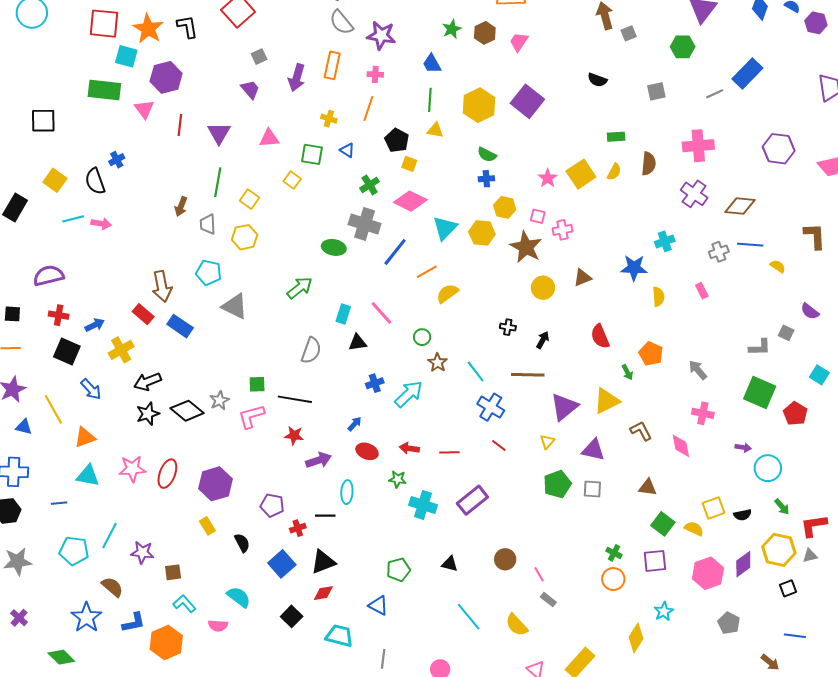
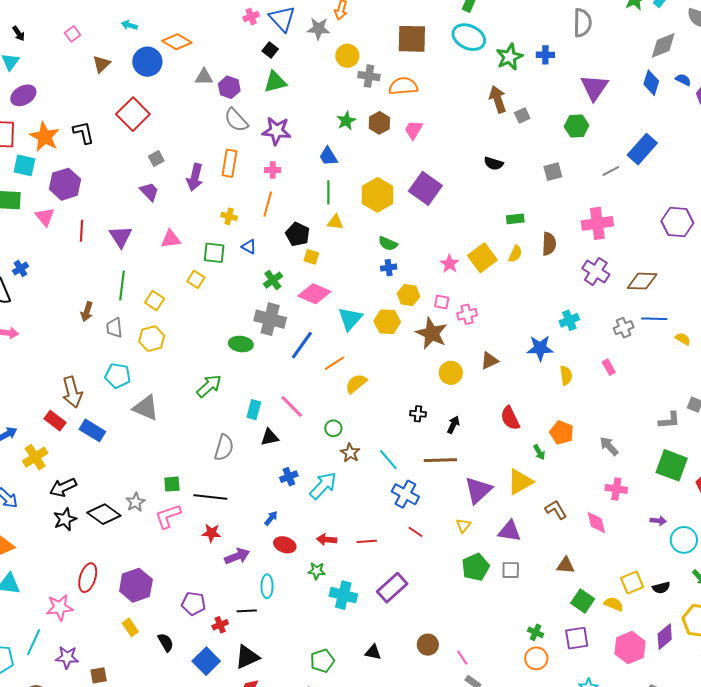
pink star: (132, 469) -> (60, 607), moved

